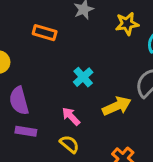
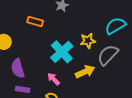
yellow star: (127, 24) -> (88, 41), moved
cyan cross: (83, 77) -> (62, 52), size x1.6

